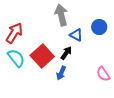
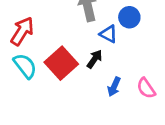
blue circle: (99, 27) -> (129, 17), moved
blue arrow: (61, 73) -> (114, 87), moved

